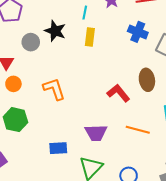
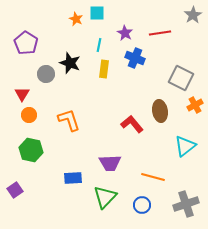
blue cross: (138, 32) -> (135, 58), moved
orange line: (138, 130) -> (153, 177), moved

